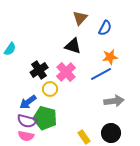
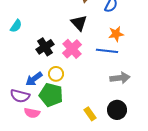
black triangle: (73, 46) -> (79, 23), turned 30
blue line: (101, 74) -> (107, 51), turned 35
yellow circle: (50, 89) -> (56, 74), moved
purple semicircle: (27, 121) -> (20, 96), moved

